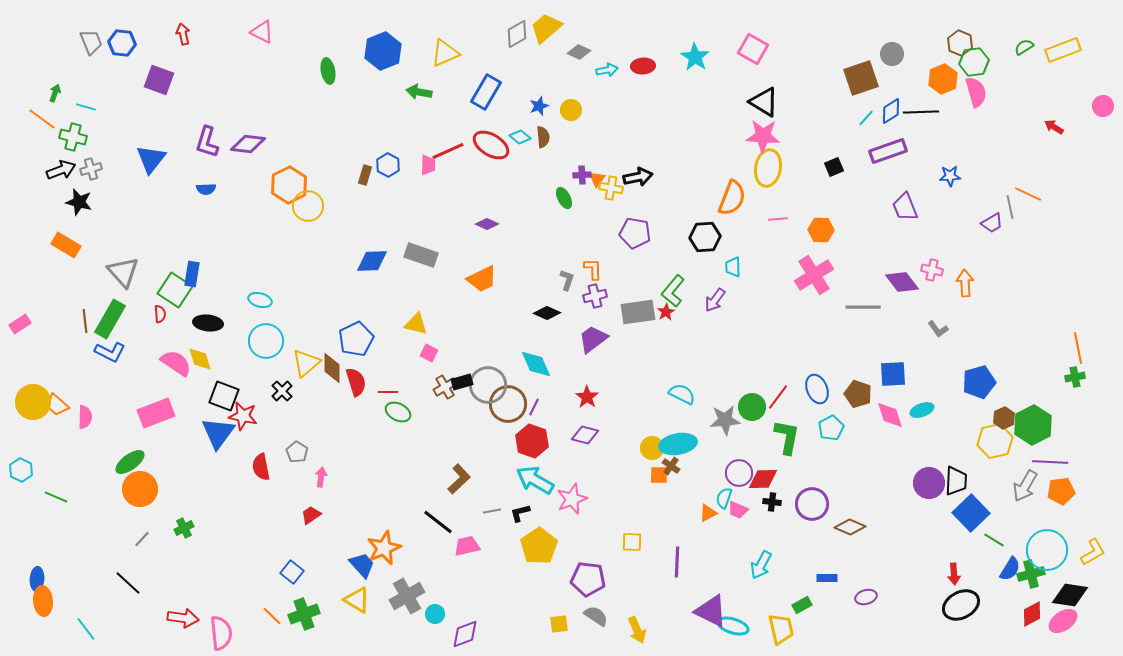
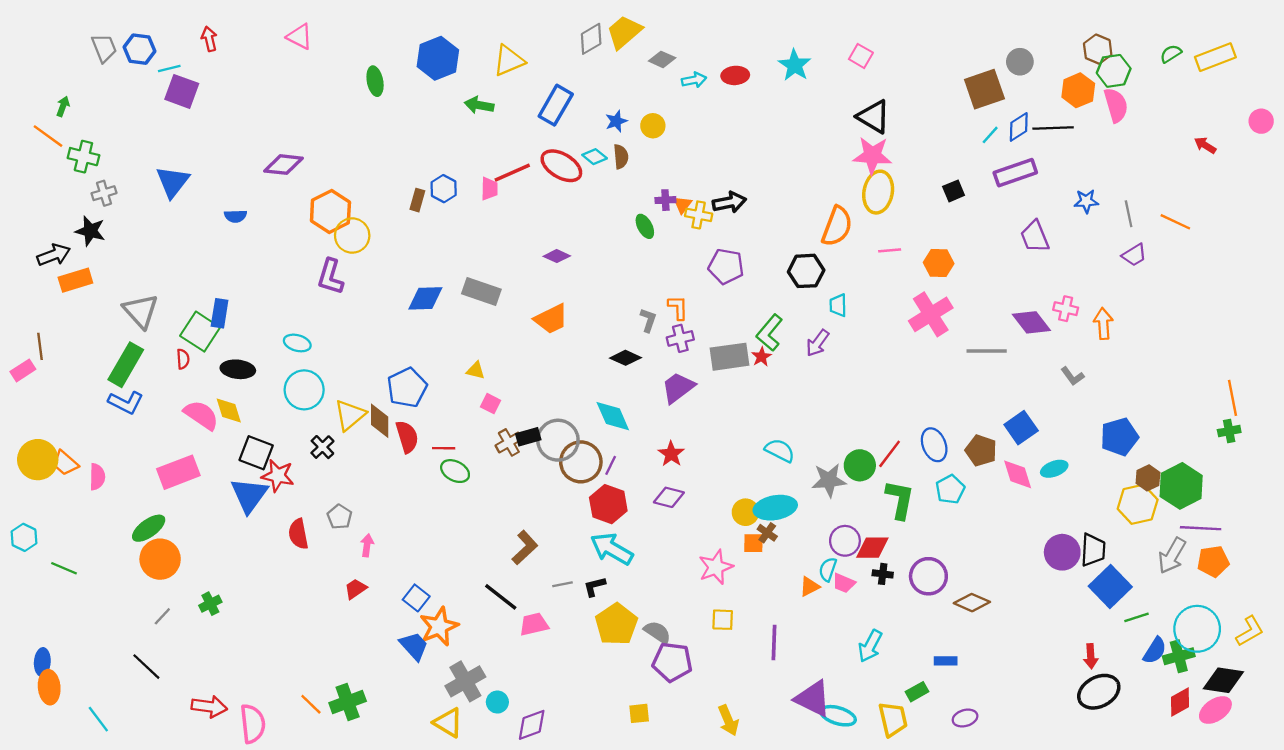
pink square: (753, 49) -> (861, 56), size x0.7
cyan line: (86, 107) -> (169, 69), moved, turned -30
purple L-shape: (207, 142) -> (330, 277), moved
black arrow: (61, 170) -> (54, 255), moved
gray line: (1010, 207) -> (1129, 214), moved
orange rectangle: (66, 245) -> (75, 280), turned -48
brown line: (85, 321) -> (40, 346), moved
yellow triangle: (416, 324) -> (476, 370), size x0.7
blue square: (893, 374) -> (1021, 428), turned -32
pink star: (572, 499) -> (716, 567), moved
green line: (994, 540) -> (1137, 617), turned -50
blue square: (292, 572) -> (416, 598), moved
purple ellipse: (866, 597) -> (965, 718), moved
yellow triangle: (357, 600) -> (448, 723), moved
gray semicircle: (596, 616) -> (657, 632), moved

